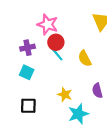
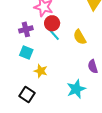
yellow star: (65, 95) -> (41, 71), moved
black square: (28, 106) -> (27, 95), moved, turned 35

